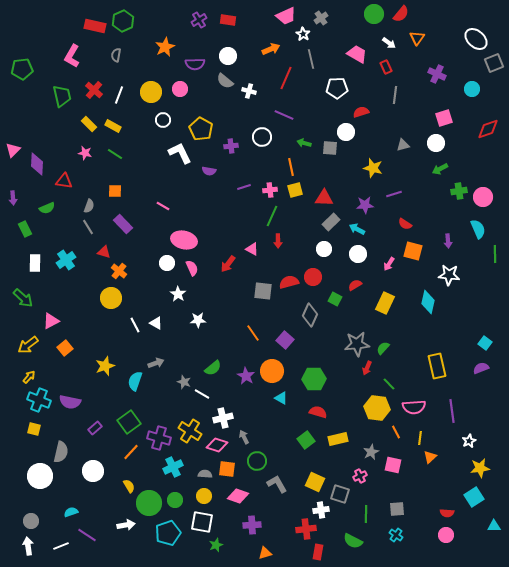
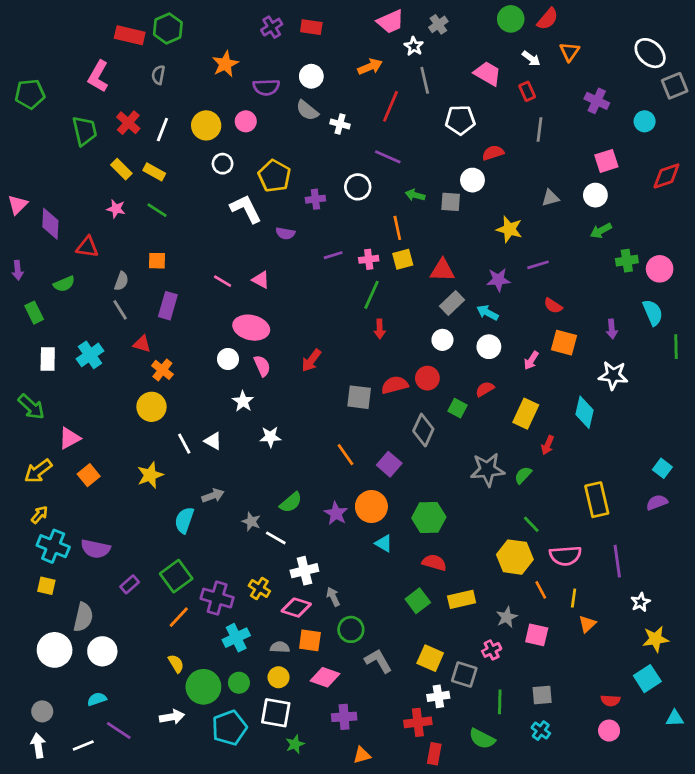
purple rectangle: (123, 224) -> (168, 306), turned 60
pink triangle: (252, 249) -> (261, 280), moved
yellow star: (105, 366) -> (150, 475), moved
red arrow: (367, 368) -> (548, 445), moved
yellow cross: (190, 431) -> (259, 588), size x0.7
white circle: (93, 471) -> (102, 651), moved

